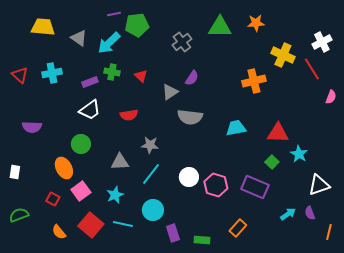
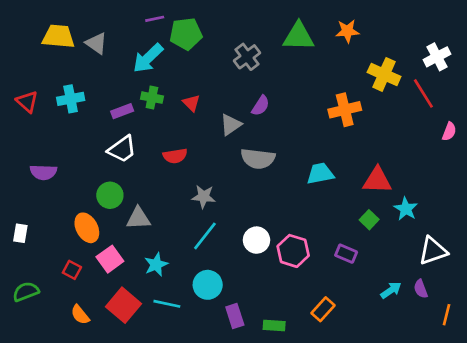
gray triangle: (79, 38) -> (96, 43), moved
gray triangle: (120, 162) -> (138, 218), moved
purple rectangle: (255, 187) -> (346, 254), size x0.6

